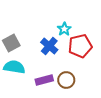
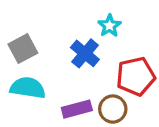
red pentagon: (80, 46) -> (136, 76), moved

